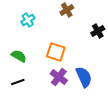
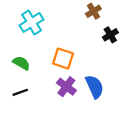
brown cross: (67, 10) -> (93, 11), moved
cyan cross: (28, 20) -> (32, 22), size x1.5

